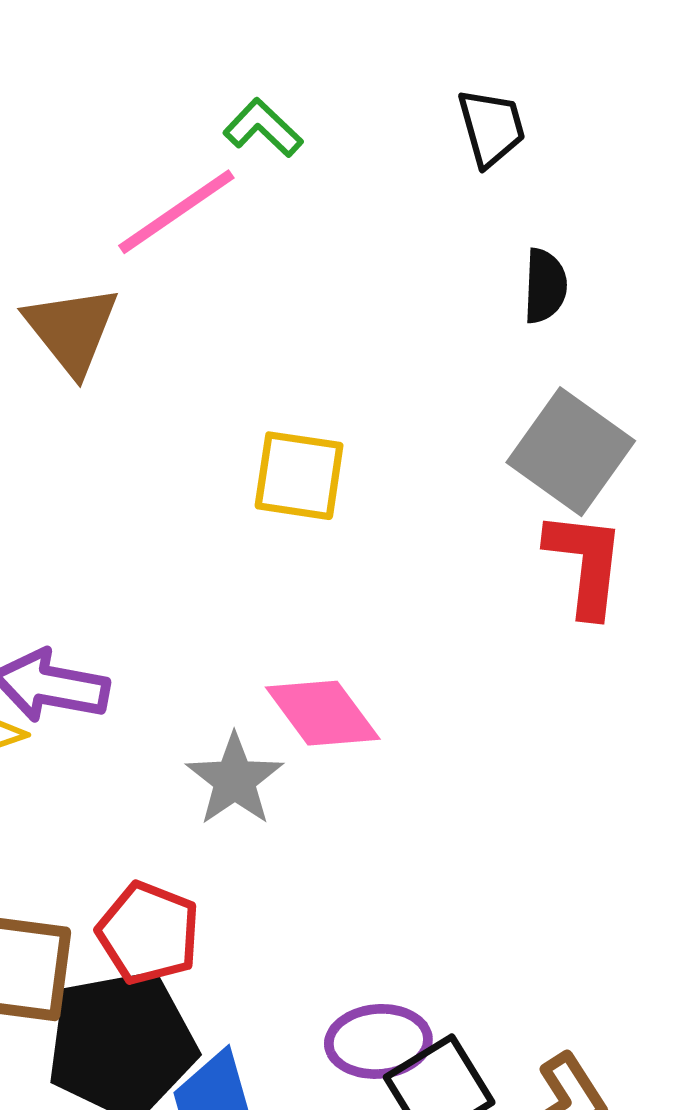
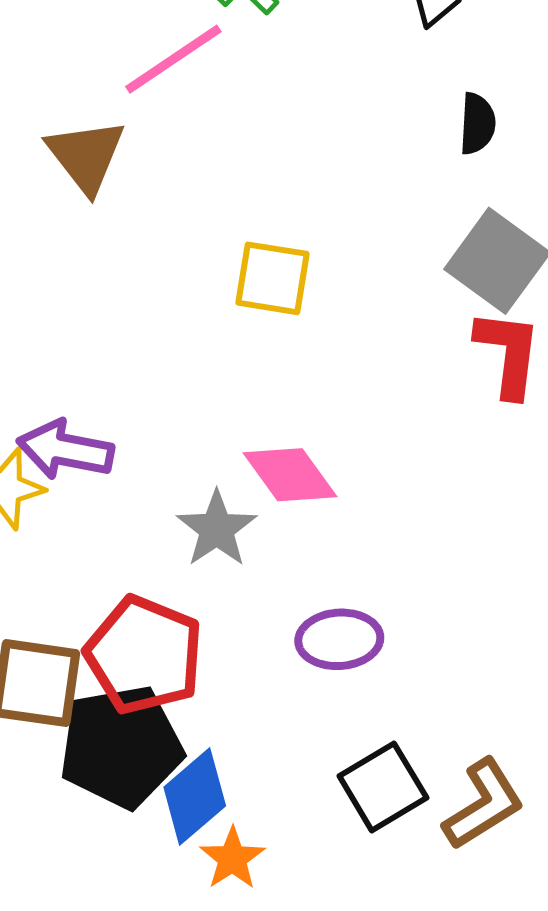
red pentagon: (149, 933) -> (144, 655), size x1.4
purple ellipse: (378, 1041) -> (339, 639), moved

